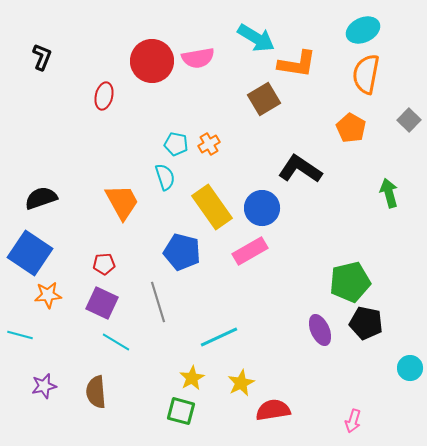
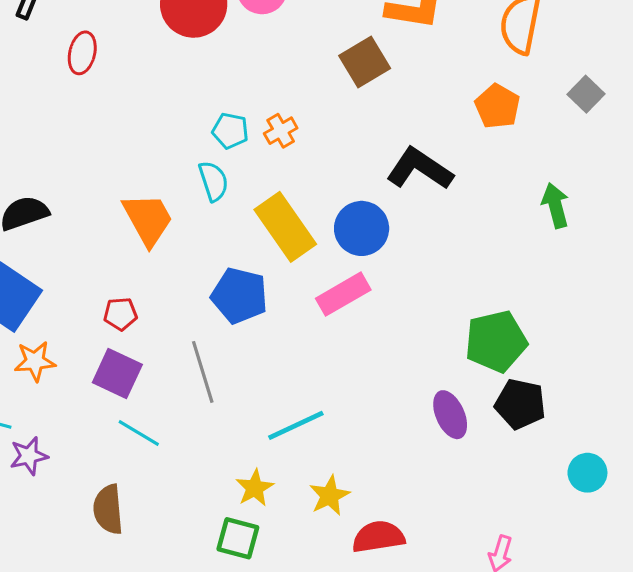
red ellipse: (104, 96) -> (82, 53), moved
purple star: (44, 386) -> (29, 456), moved

